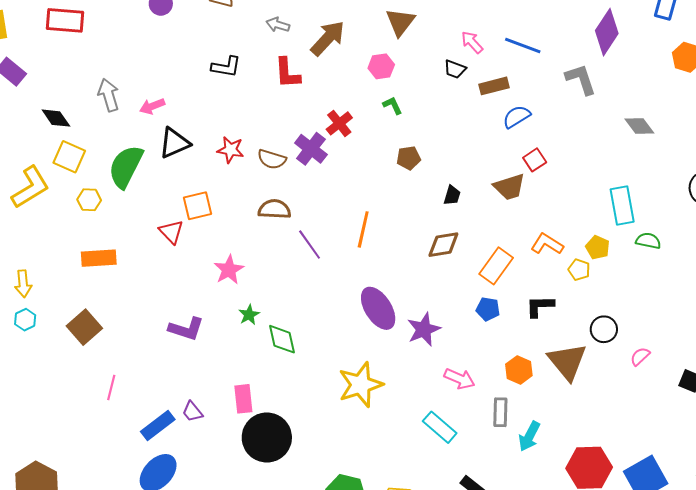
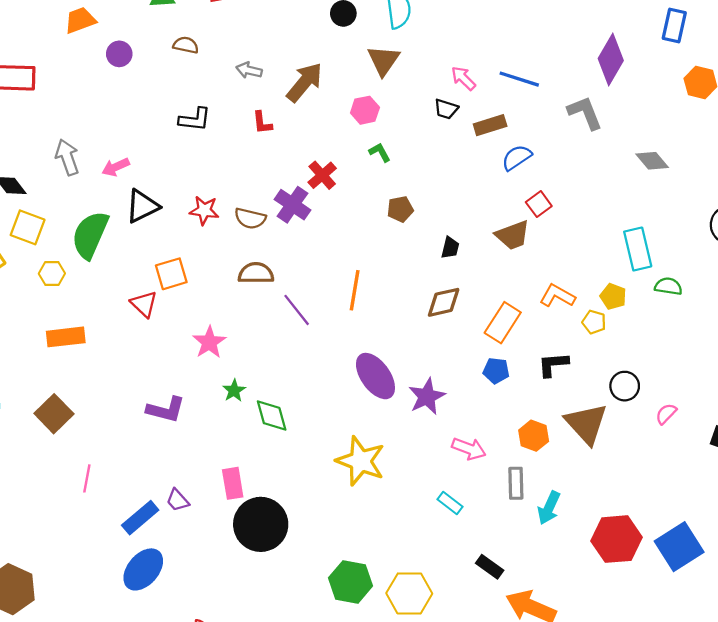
red L-shape: (287, 73) -> (262, 123), size x0.7
yellow star: (361, 385) -> (361, 461), turned -30
cyan rectangle: (440, 427) -> (450, 503), size x0.7

